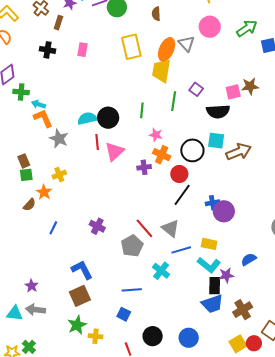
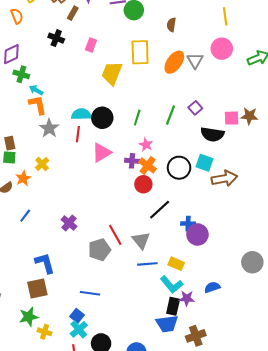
yellow trapezoid: (161, 71) -> (112, 73), moved
red line: (97, 142) -> (78, 134), moved
purple cross: (144, 167) -> (132, 161), moved
red circle: (179, 174) -> (143, 184), moved
yellow cross: (59, 175) -> (42, 164), turned -32
cyan cross: (161, 271) -> (79, 329), moved

